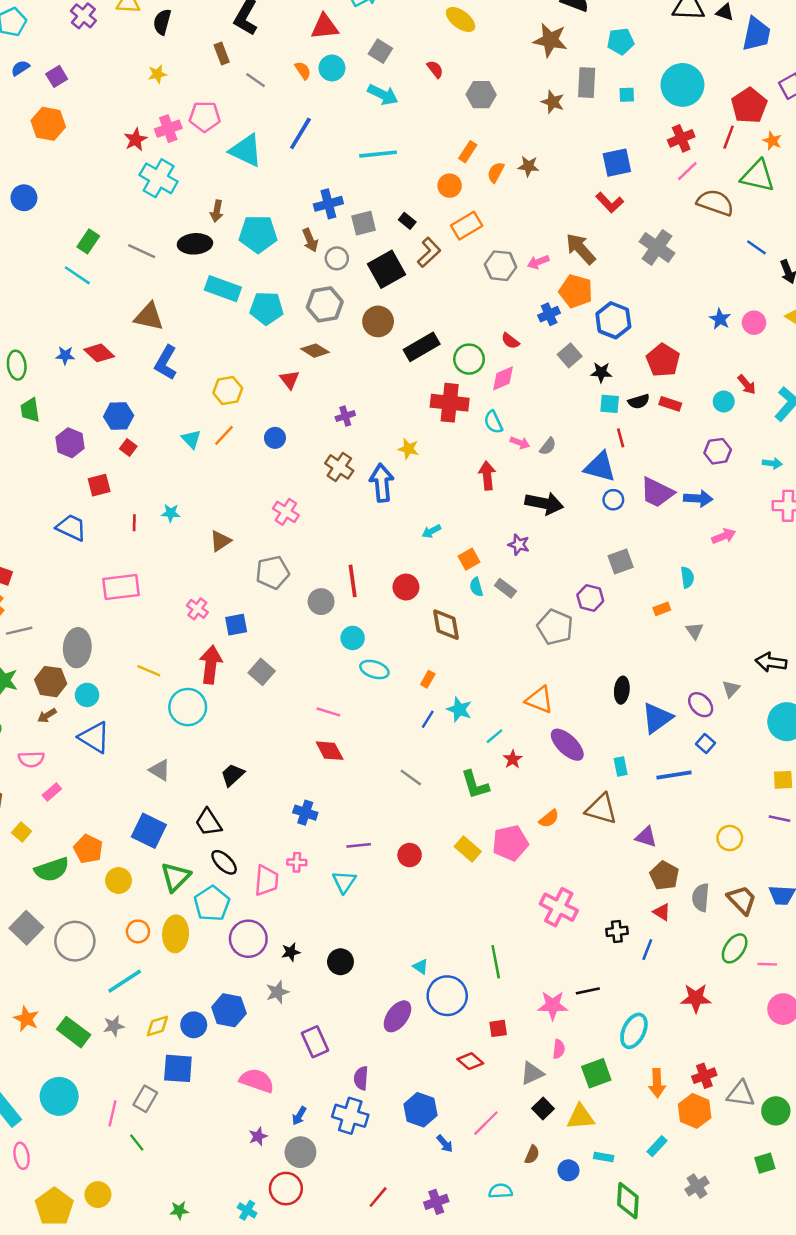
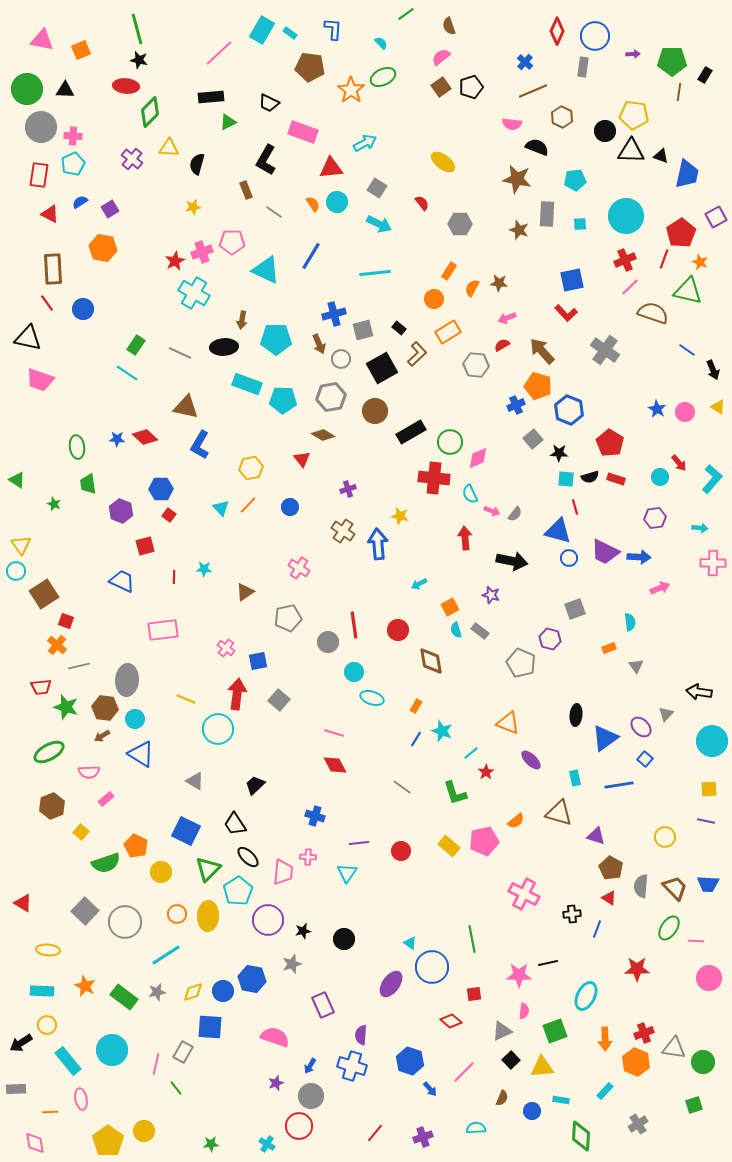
pink arrow: (538, 262) -> (507, 318), moved
red semicircle: (510, 341) -> (502, 345), moved, turned 112
purple ellipse: (567, 745) -> (531, 760), size x0.7

